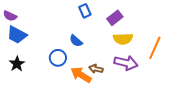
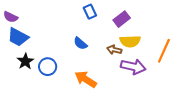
blue circle: (58, 58) -> (48, 67), moved
black star: (17, 64) -> (25, 61), moved
brown arrow: (96, 69) -> (114, 50), moved

